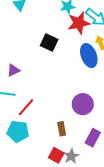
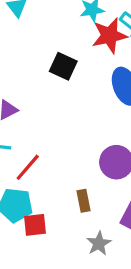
red square: (56, 155) -> (35, 225), moved, turned -35

